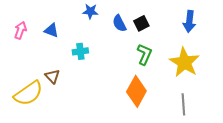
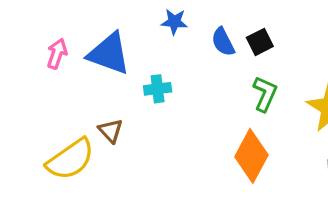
blue triangle: (51, 30) -> (109, 54), size x1.8

